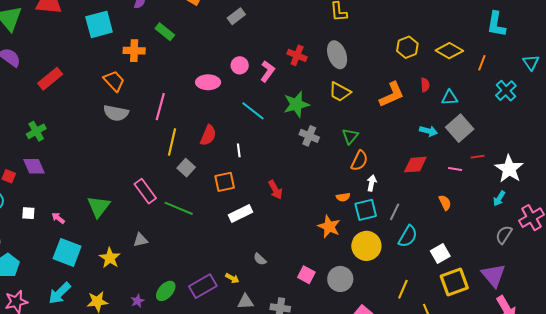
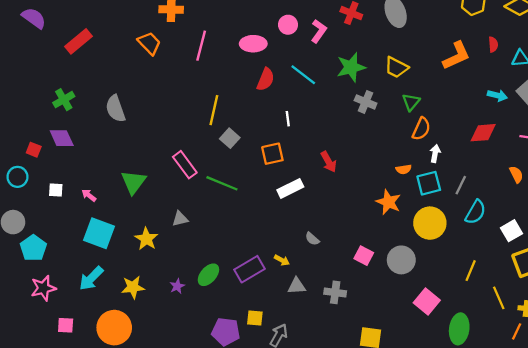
yellow trapezoid: (340, 92) -> (396, 67), moved
pink line: (160, 107) -> (201, 46), moved
gray semicircle: (116, 113) -> (115, 109), moved, turned 60
red semicircle: (208, 135) -> (266, 79), moved

